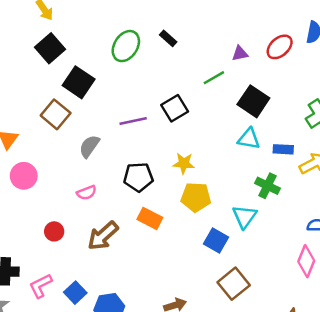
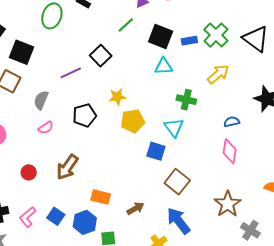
blue rectangle: (283, 149) -> (189, 41), moved
pink semicircle: (87, 193) -> (46, 128), moved
orange rectangle: (150, 218) -> (101, 197), moved

